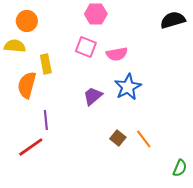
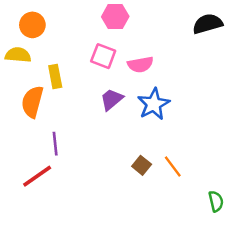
purple trapezoid: (93, 96) -> (112, 99), moved
green semicircle: (180, 168) -> (216, 201), turned -36

